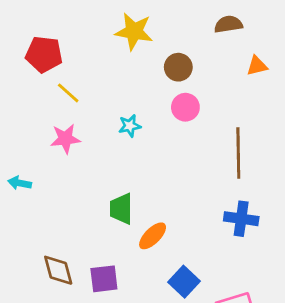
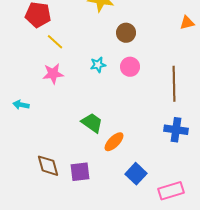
brown circle: (178, 67) -> (126, 33), moved
pink circle: (185, 107) -> (130, 67), moved
green trapezoid: (121, 209) -> (92, 123), turned 125

